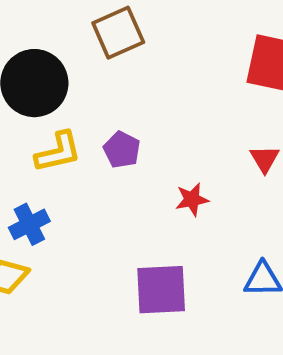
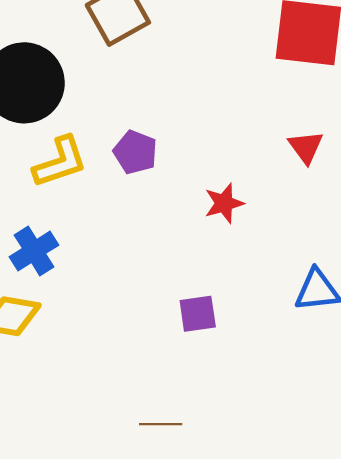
purple square: (161, 290) -> (198, 314), size x0.6

